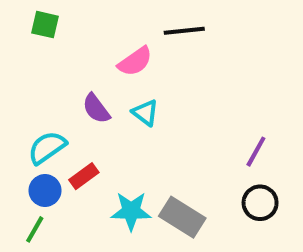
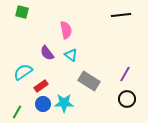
black line: (184, 31) -> (121, 15), moved
pink semicircle: (135, 61) -> (66, 30), turned -66
blue circle: (45, 191) -> (43, 104), moved
gray rectangle: (182, 217) -> (89, 81), moved

